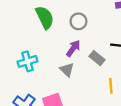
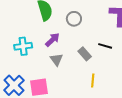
purple arrow: (73, 48) -> (52, 40), moved

